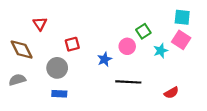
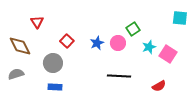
cyan square: (182, 17) -> (180, 18), moved
pink square: (181, 40) -> (168, 54), moved
red square: (72, 44) -> (67, 41), turned -32
blue star: (105, 59) -> (97, 43), moved

